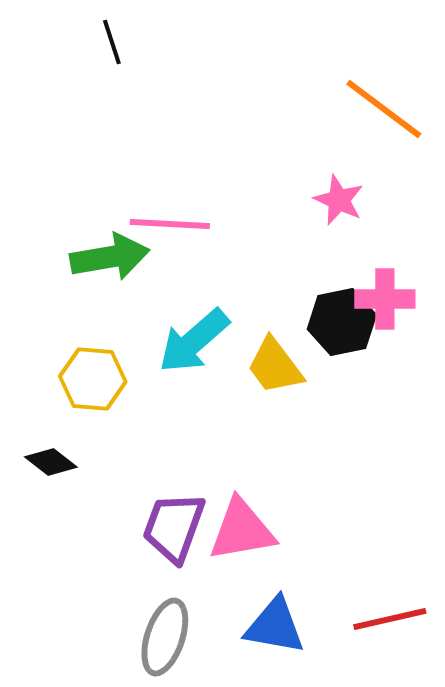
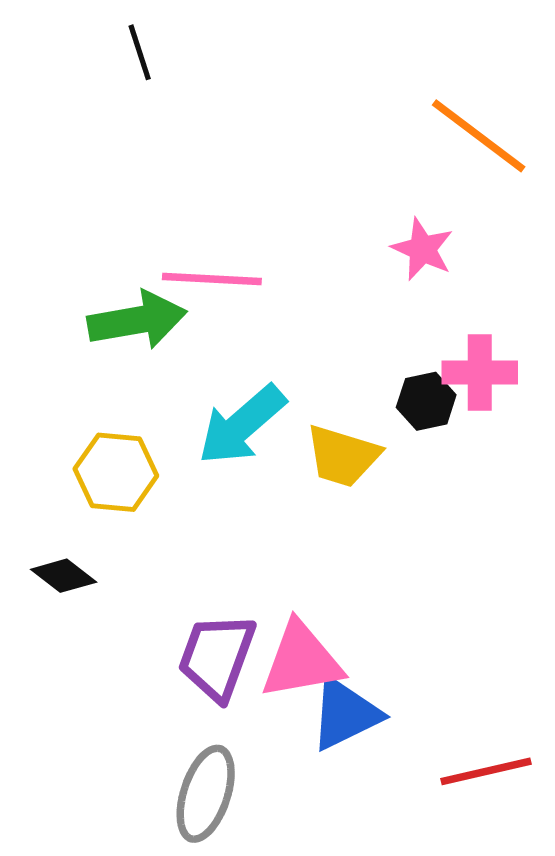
black hexagon: (342, 322) -> (426, 401), size x0.7
yellow trapezoid: (275, 366) -> (343, 456), turned -36
blue triangle: (275, 626) -> (345, 714), moved, turned -36

